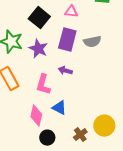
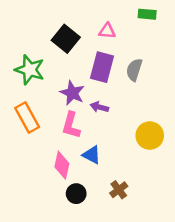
gray semicircle: (92, 42) -> (134, 70), turned 120
purple star: (38, 49) -> (72, 93), moved
yellow circle: (104, 126) -> (150, 136), moved

